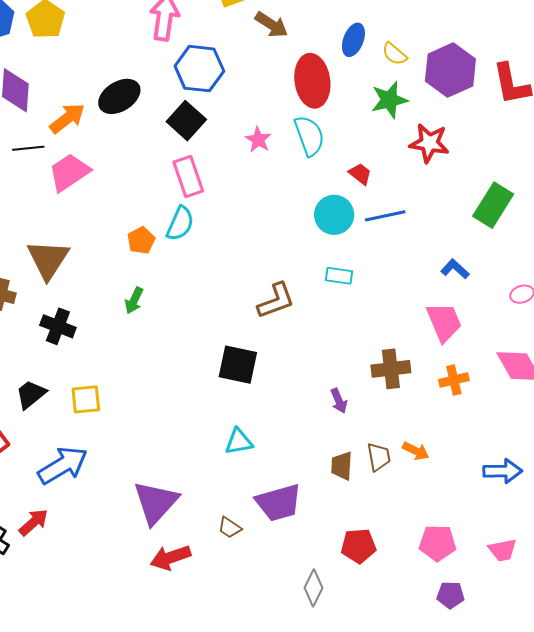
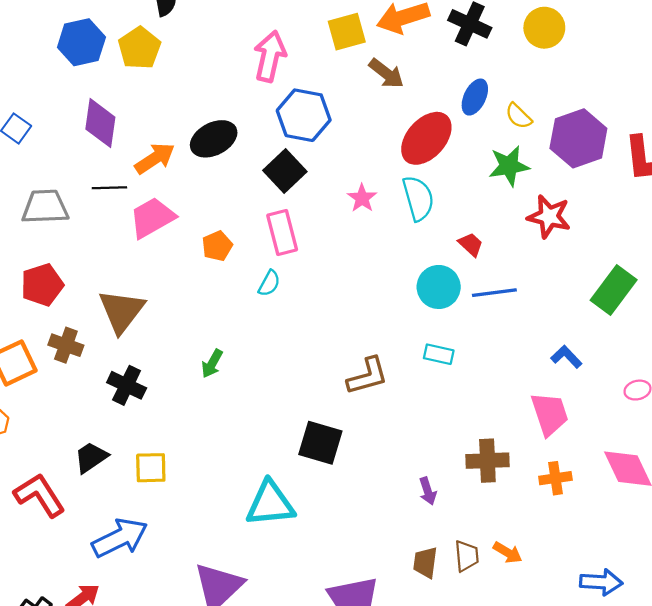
red ellipse: (312, 81) -> (426, 138), turned 45
cyan semicircle: (180, 224) -> (269, 283), size x0.7
orange pentagon: (141, 240) -> (217, 246), moved
cyan triangle: (239, 442) -> (270, 504), moved, size x1.6

